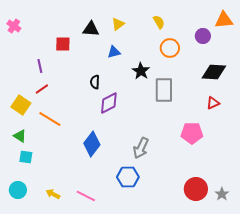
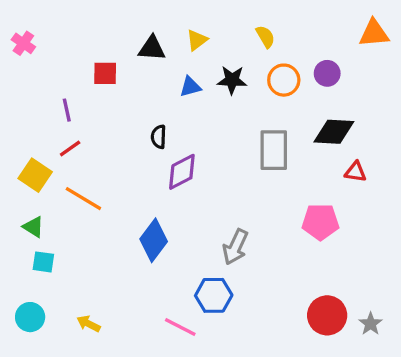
purple circle: (203, 36) -> (327, 73), moved
black star: (141, 71) -> (232, 80), moved, turned -30
black diamond: (214, 72) -> (334, 132), moved
red triangle: (213, 103) -> (356, 172), turned 32
pink line: (86, 196) -> (180, 327), moved

